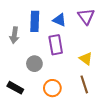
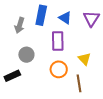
gray circle: (34, 64) -> (26, 55), moved
black rectangle: (15, 88) -> (12, 76), turned -63
orange circle: (52, 88) -> (59, 69), moved

